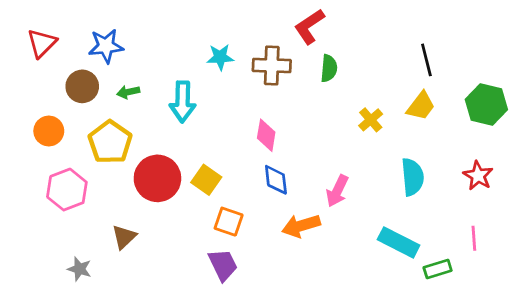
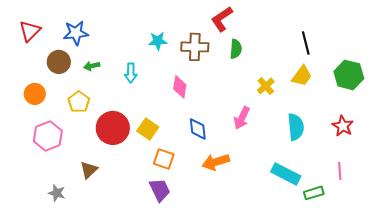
cyan arrow: (183, 102) -> (131, 73), size x0.7
pink diamond: (266, 135) -> (180, 87), moved
yellow pentagon: (110, 142) -> (79, 102), size x0.7
pink arrow: (337, 191) -> (242, 118), moved

